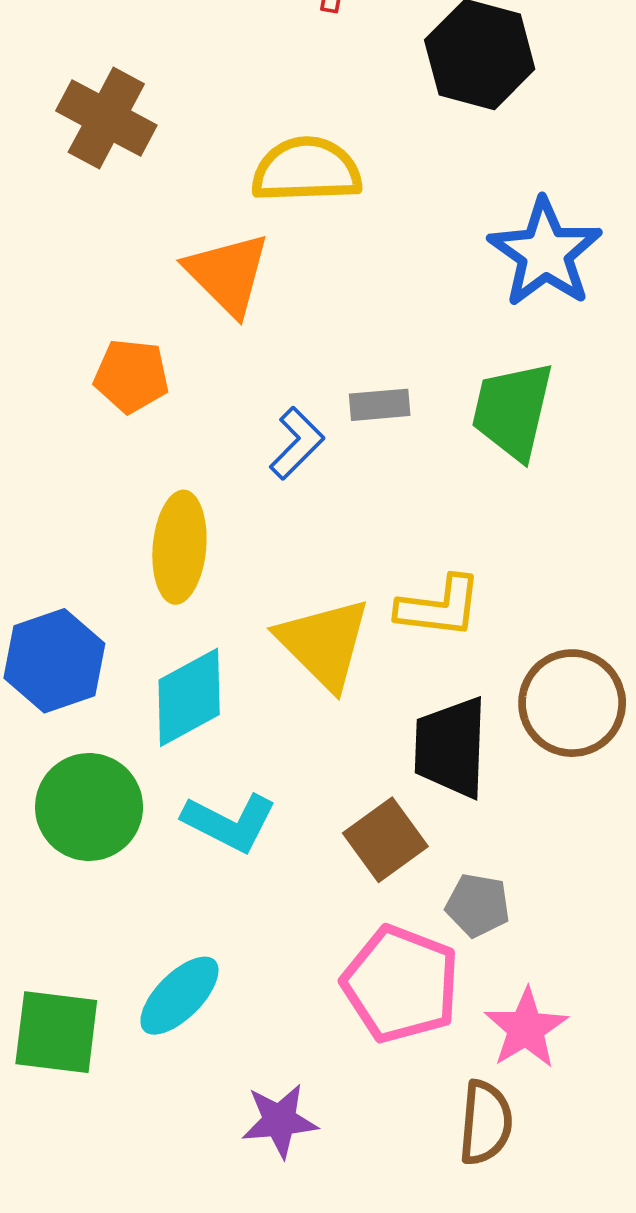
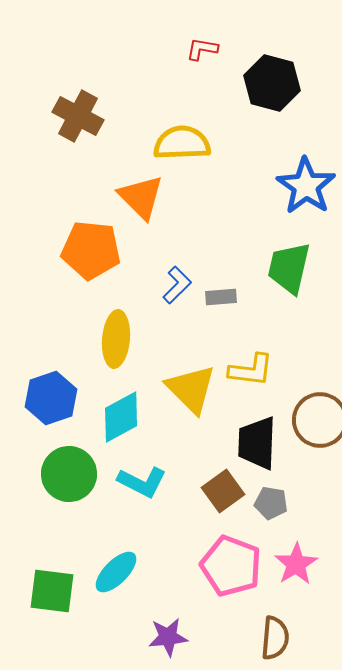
orange pentagon: (131, 376) -> (91, 250), size x1.5
gray rectangle: (380, 405) -> (221, 297), moved
gray pentagon: (478, 905) -> (271, 503), moved
pink star: (526, 1028) -> (296, 564), moved

